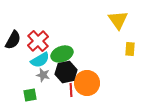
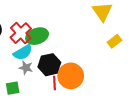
yellow rectangle: (130, 49) -> (115, 41), turned 48
green ellipse: (62, 54) -> (37, 36), moved

